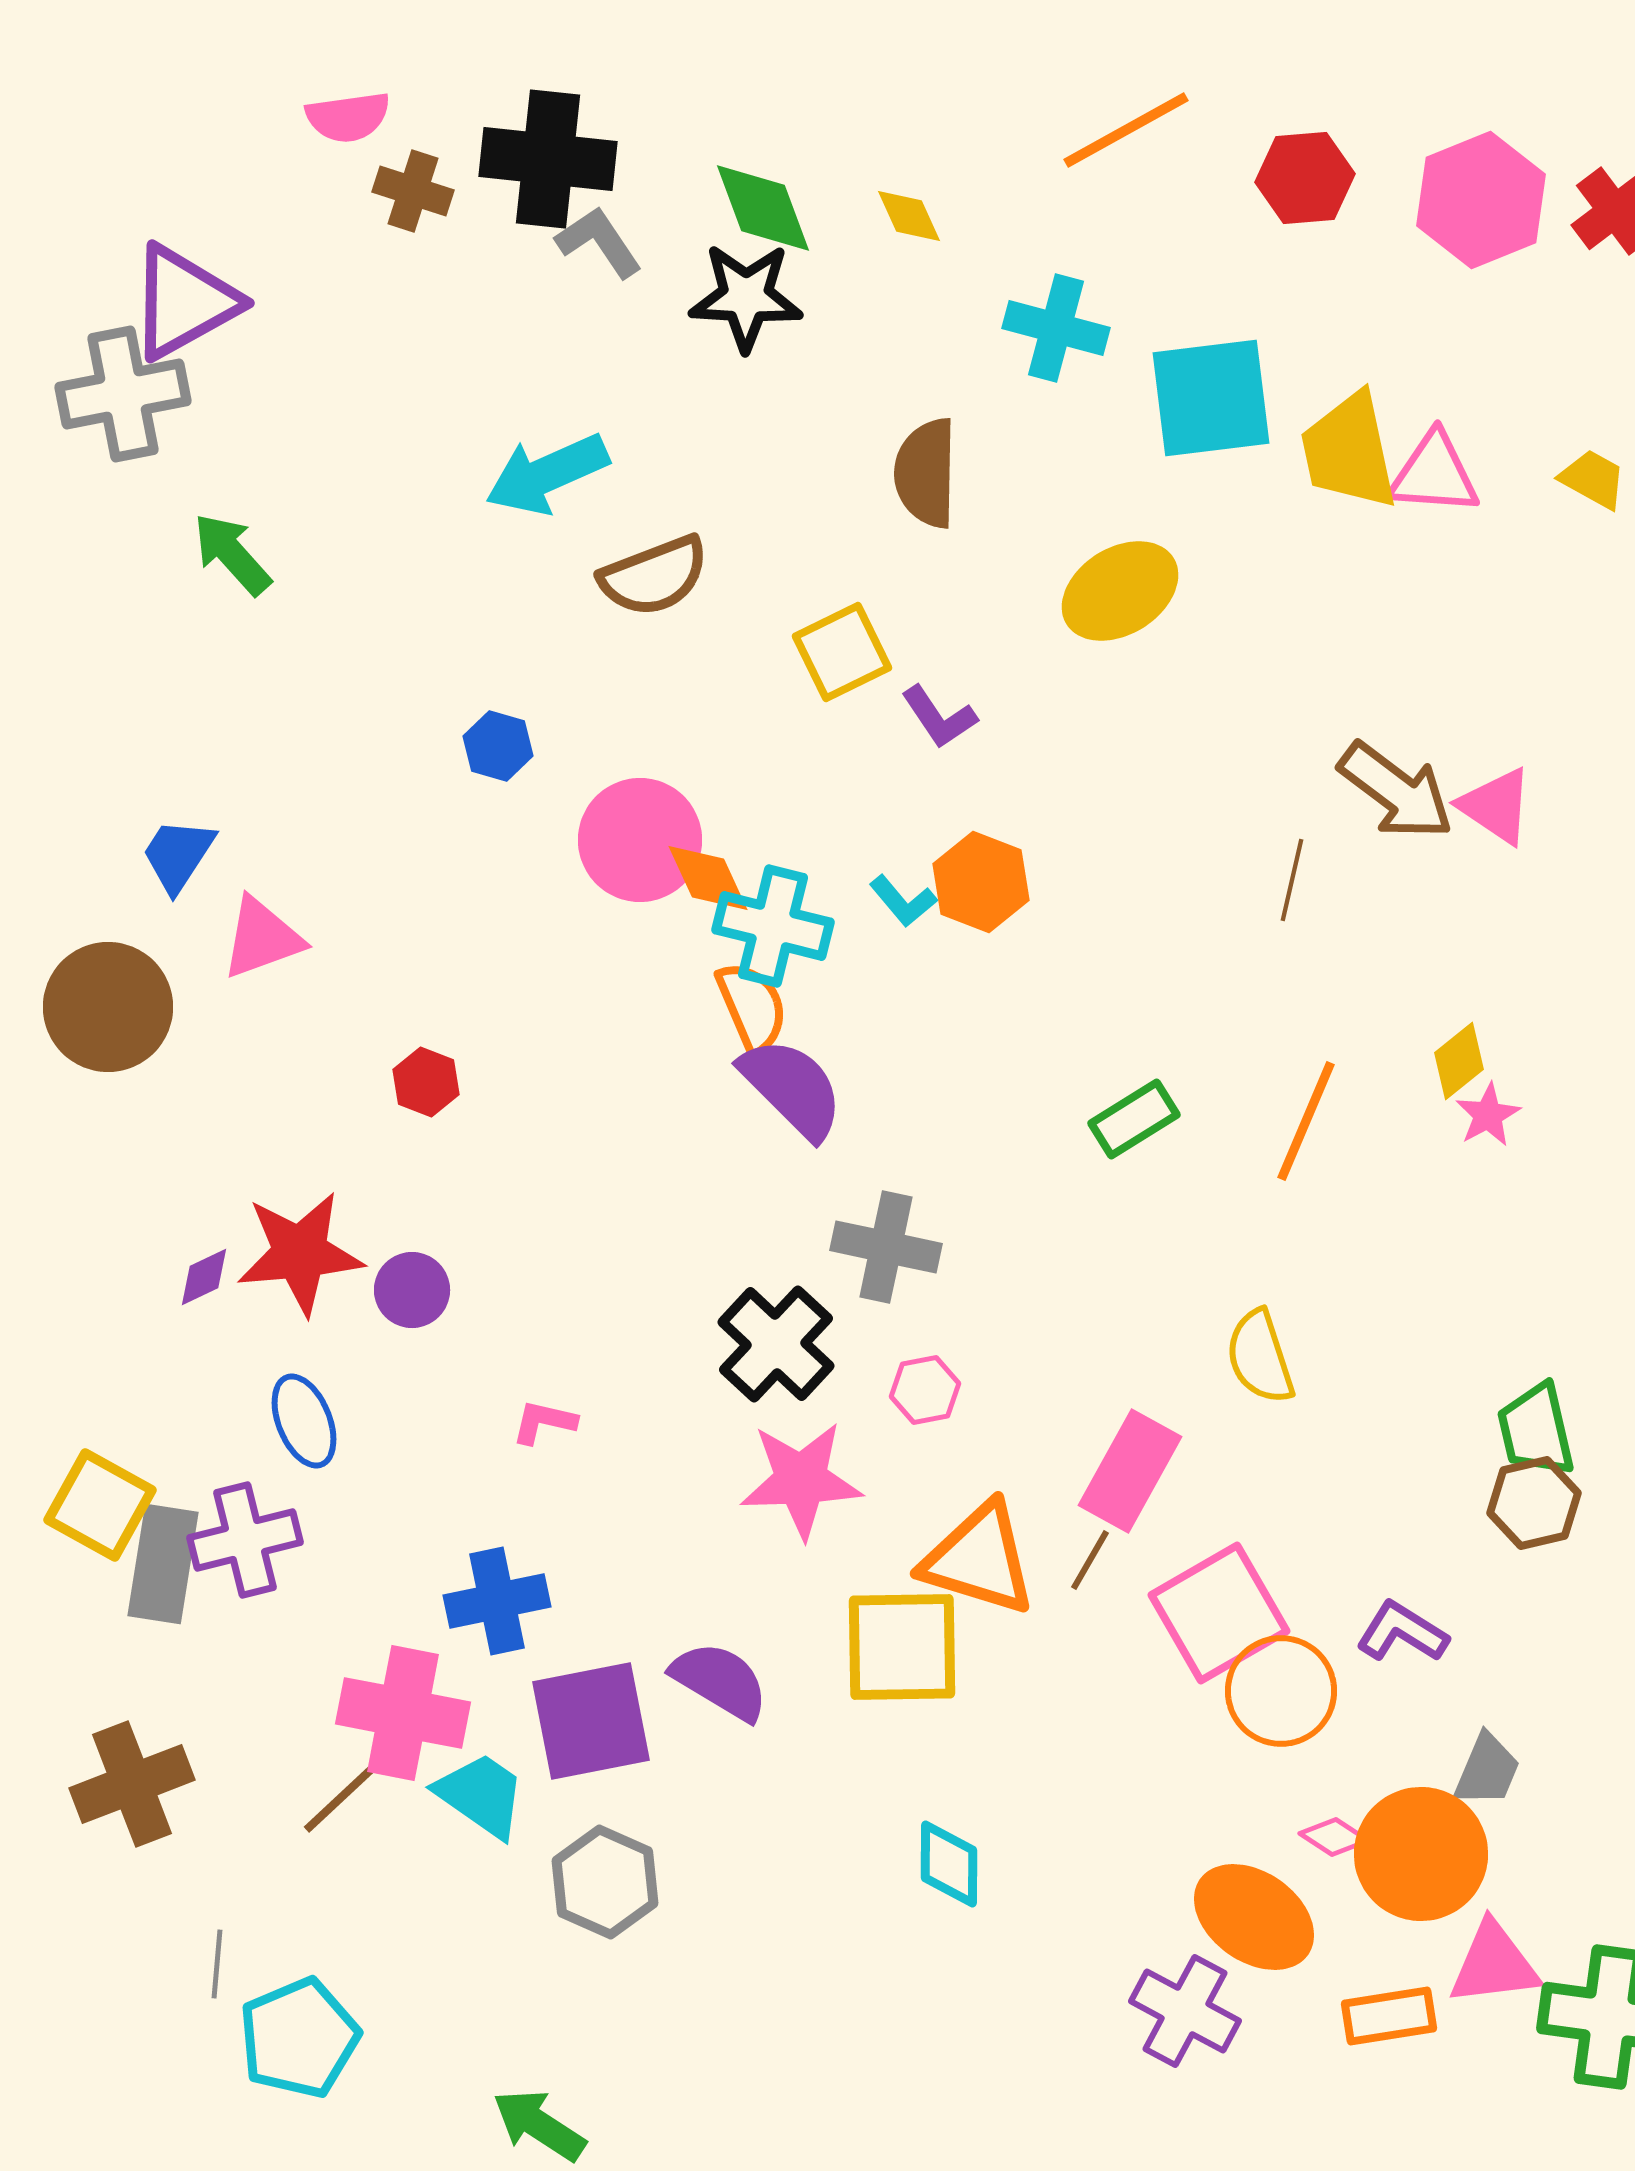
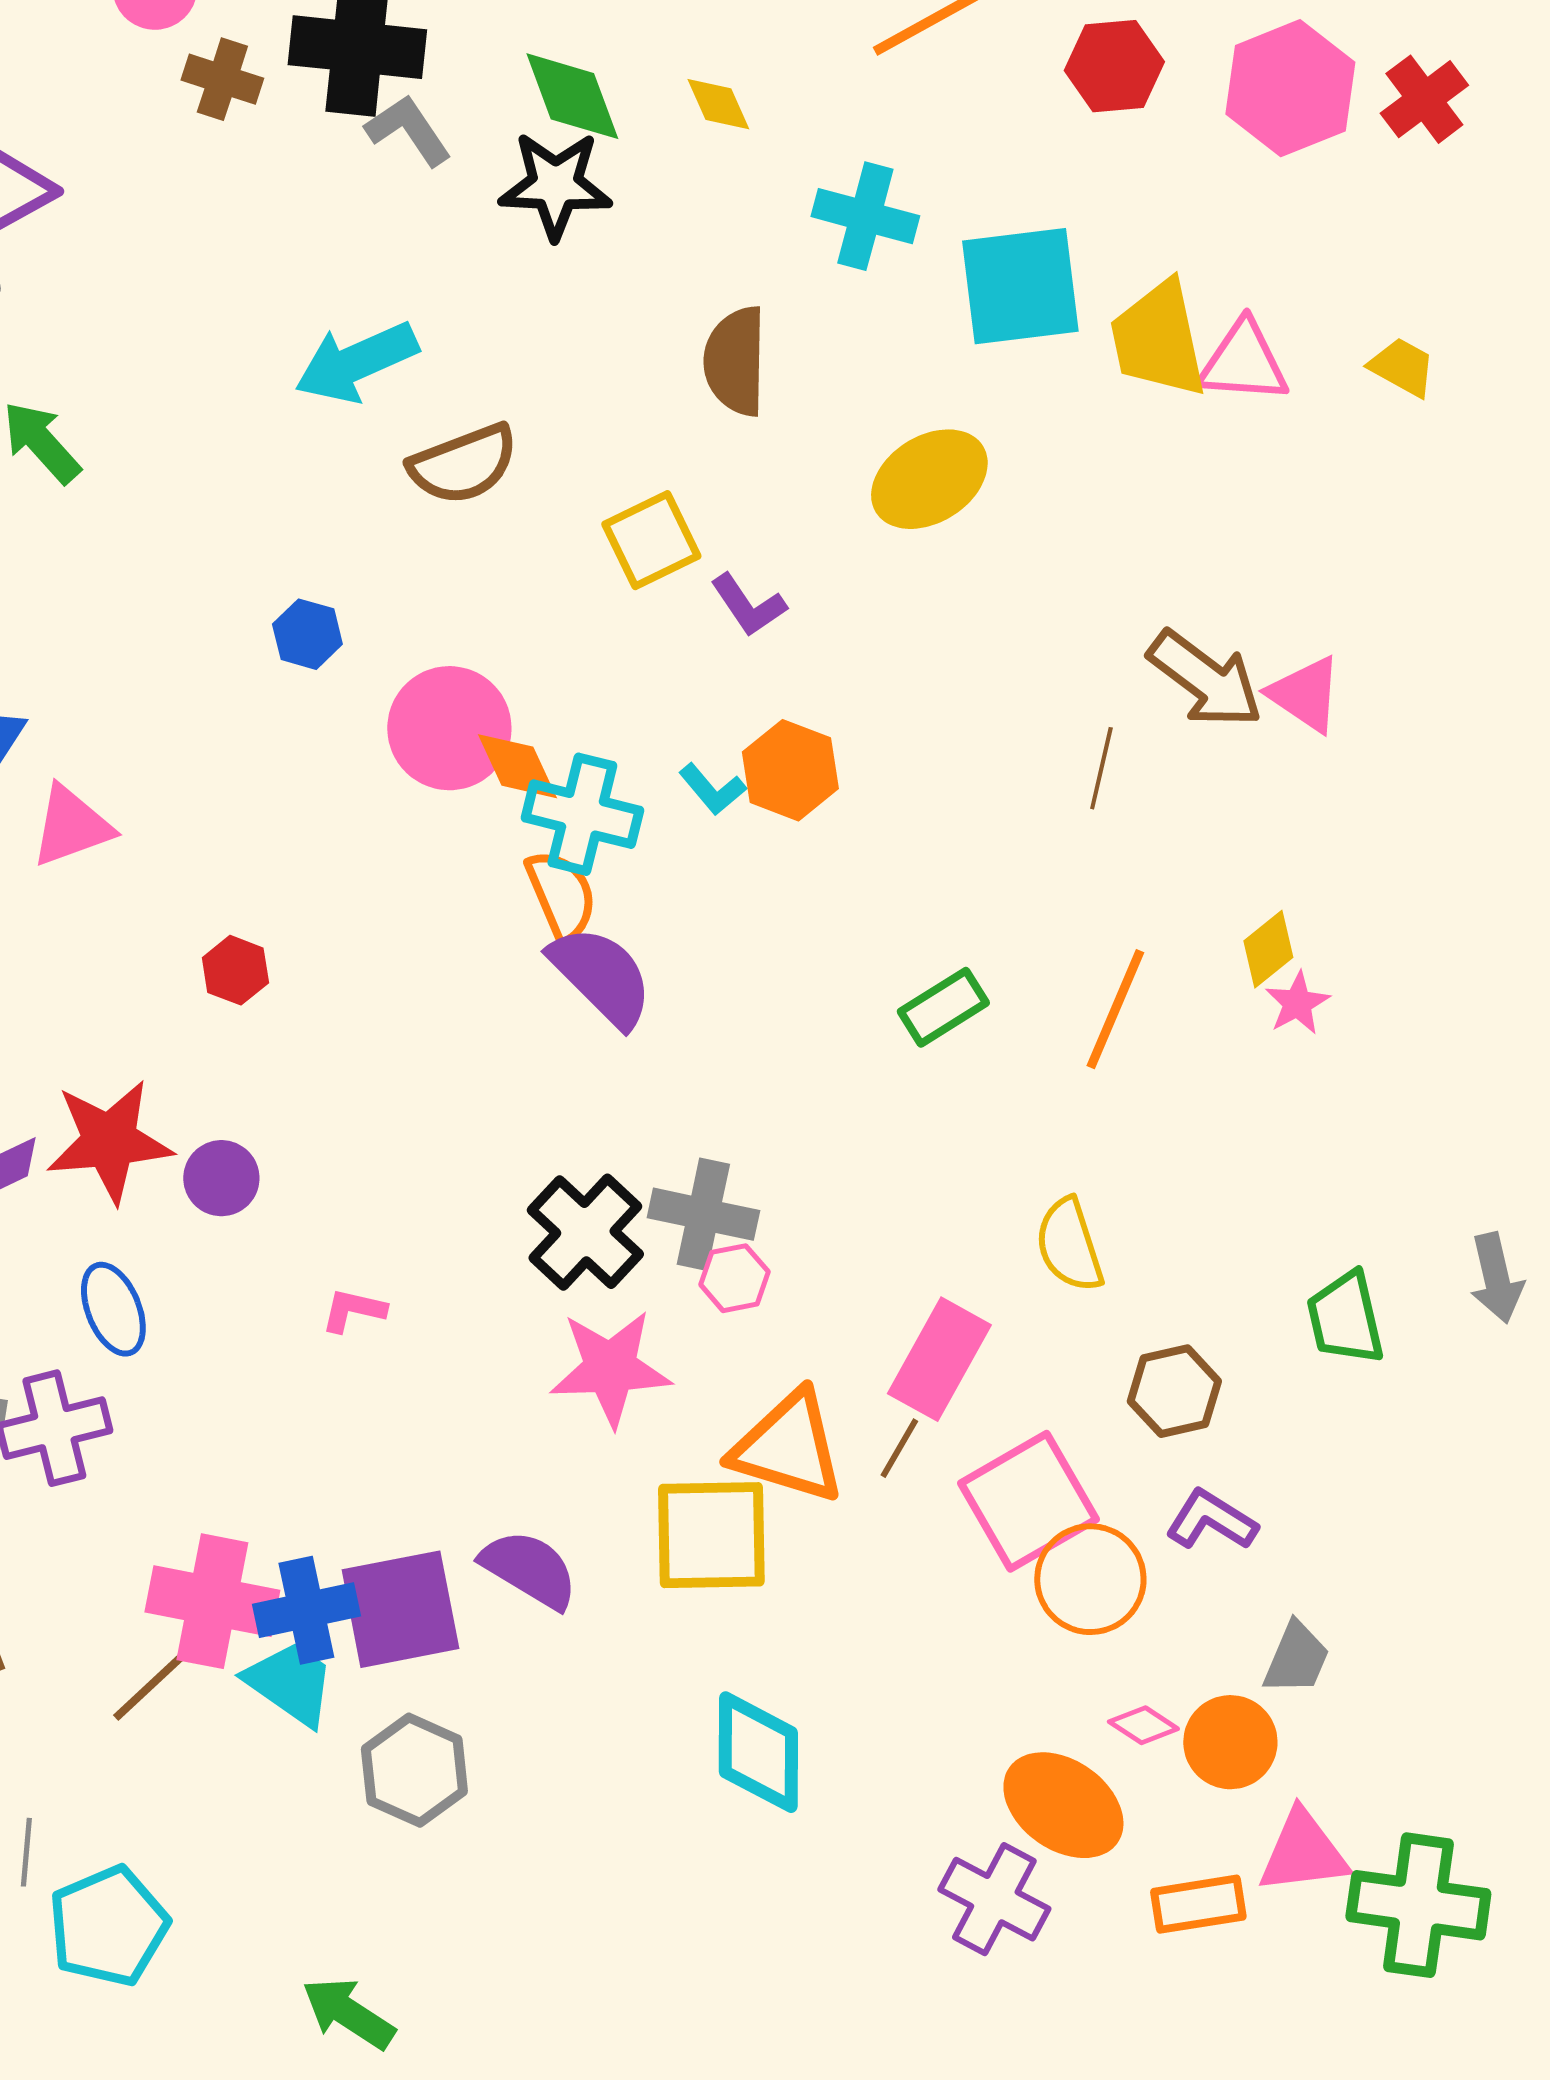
gray cross: (886, 1247) -> (703, 1214), moved
brown hexagon: (1534, 1503) -> (1174, 1391), moved
blue cross: (497, 1601) -> (306, 1610), moved
orange circle: (1421, 1854) -> (1230, 1742), size x0.7
cyan diamond: (949, 1864) -> (758, 1752), size x1.4

